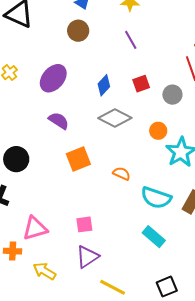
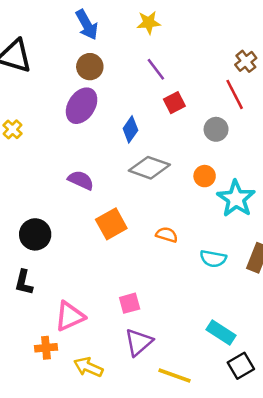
purple ellipse: (53, 78) -> (82, 106), moved
red square: (141, 84) -> (174, 103), moved
cyan semicircle: (156, 198) -> (213, 259), size x0.7
cyan rectangle: (154, 237) -> (221, 332), moved

